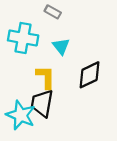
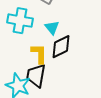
black diamond: (90, 75) -> (61, 47), moved

